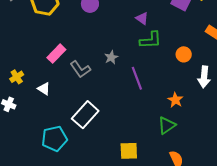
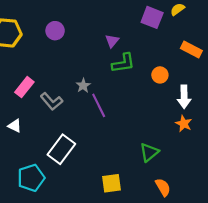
purple triangle: (142, 18) -> (112, 41), turned 40
purple line: (137, 78) -> (99, 105), moved
orange star: (175, 100) -> (184, 124), moved

